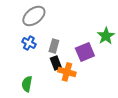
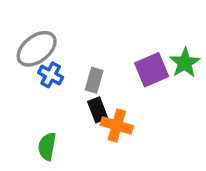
gray ellipse: (34, 16) -> (37, 49), moved
purple square: (85, 52) -> (152, 70), moved

